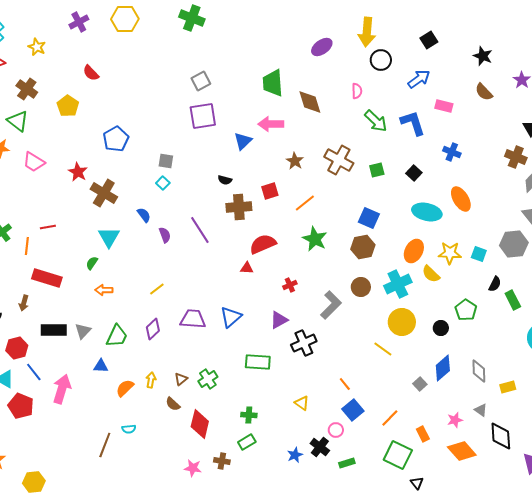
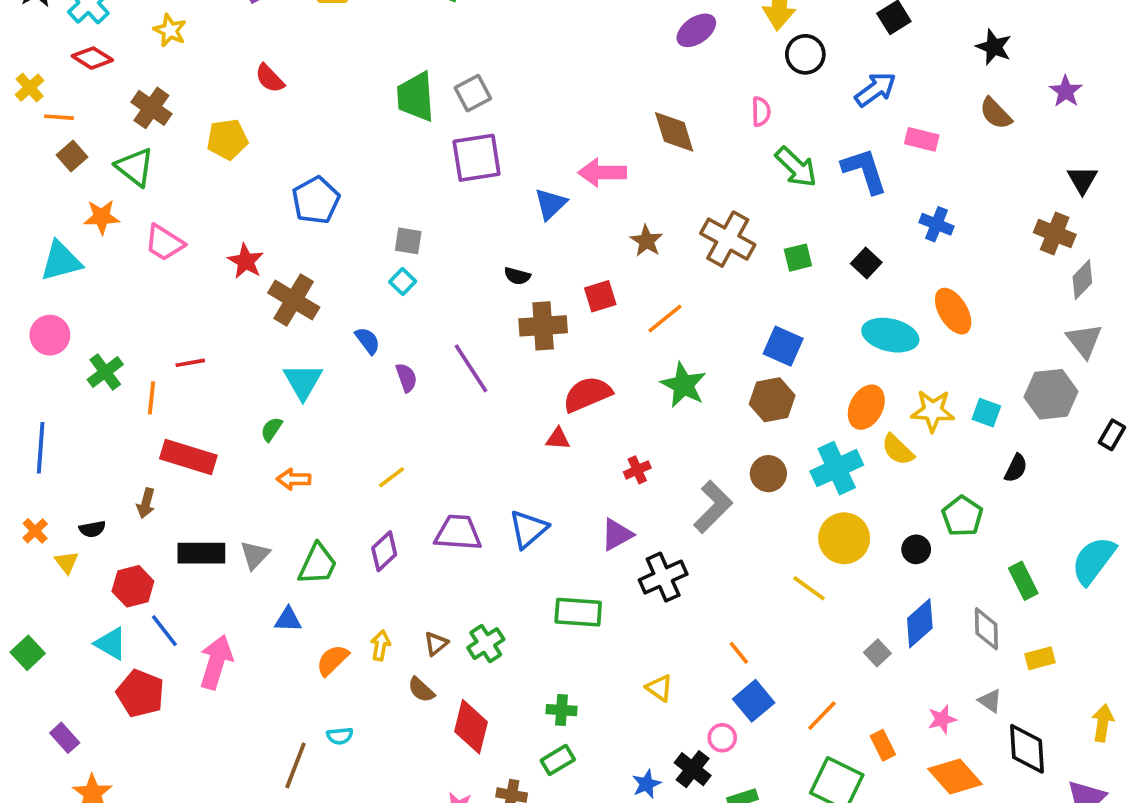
green trapezoid: (273, 83) -> (416, 97), moved
yellow pentagon: (68, 106) -> (227, 139), turned 30
green rectangle: (513, 300) -> (1023, 581), moved

